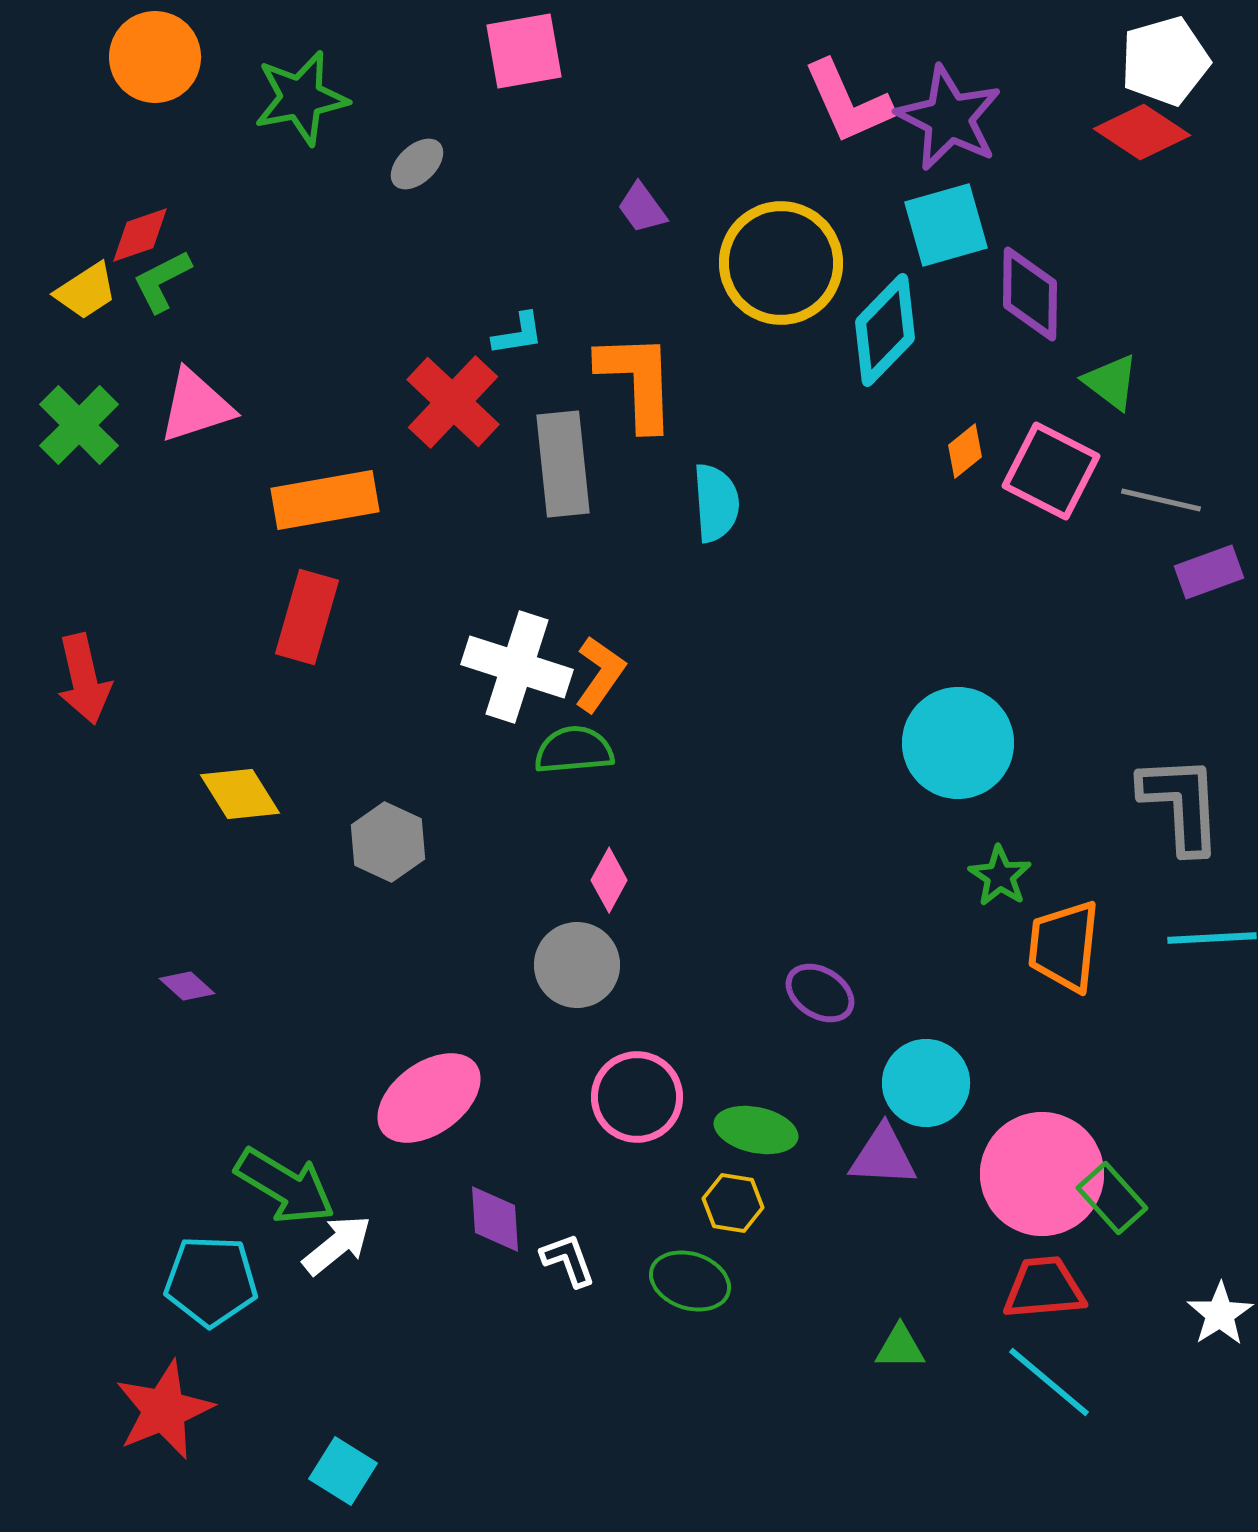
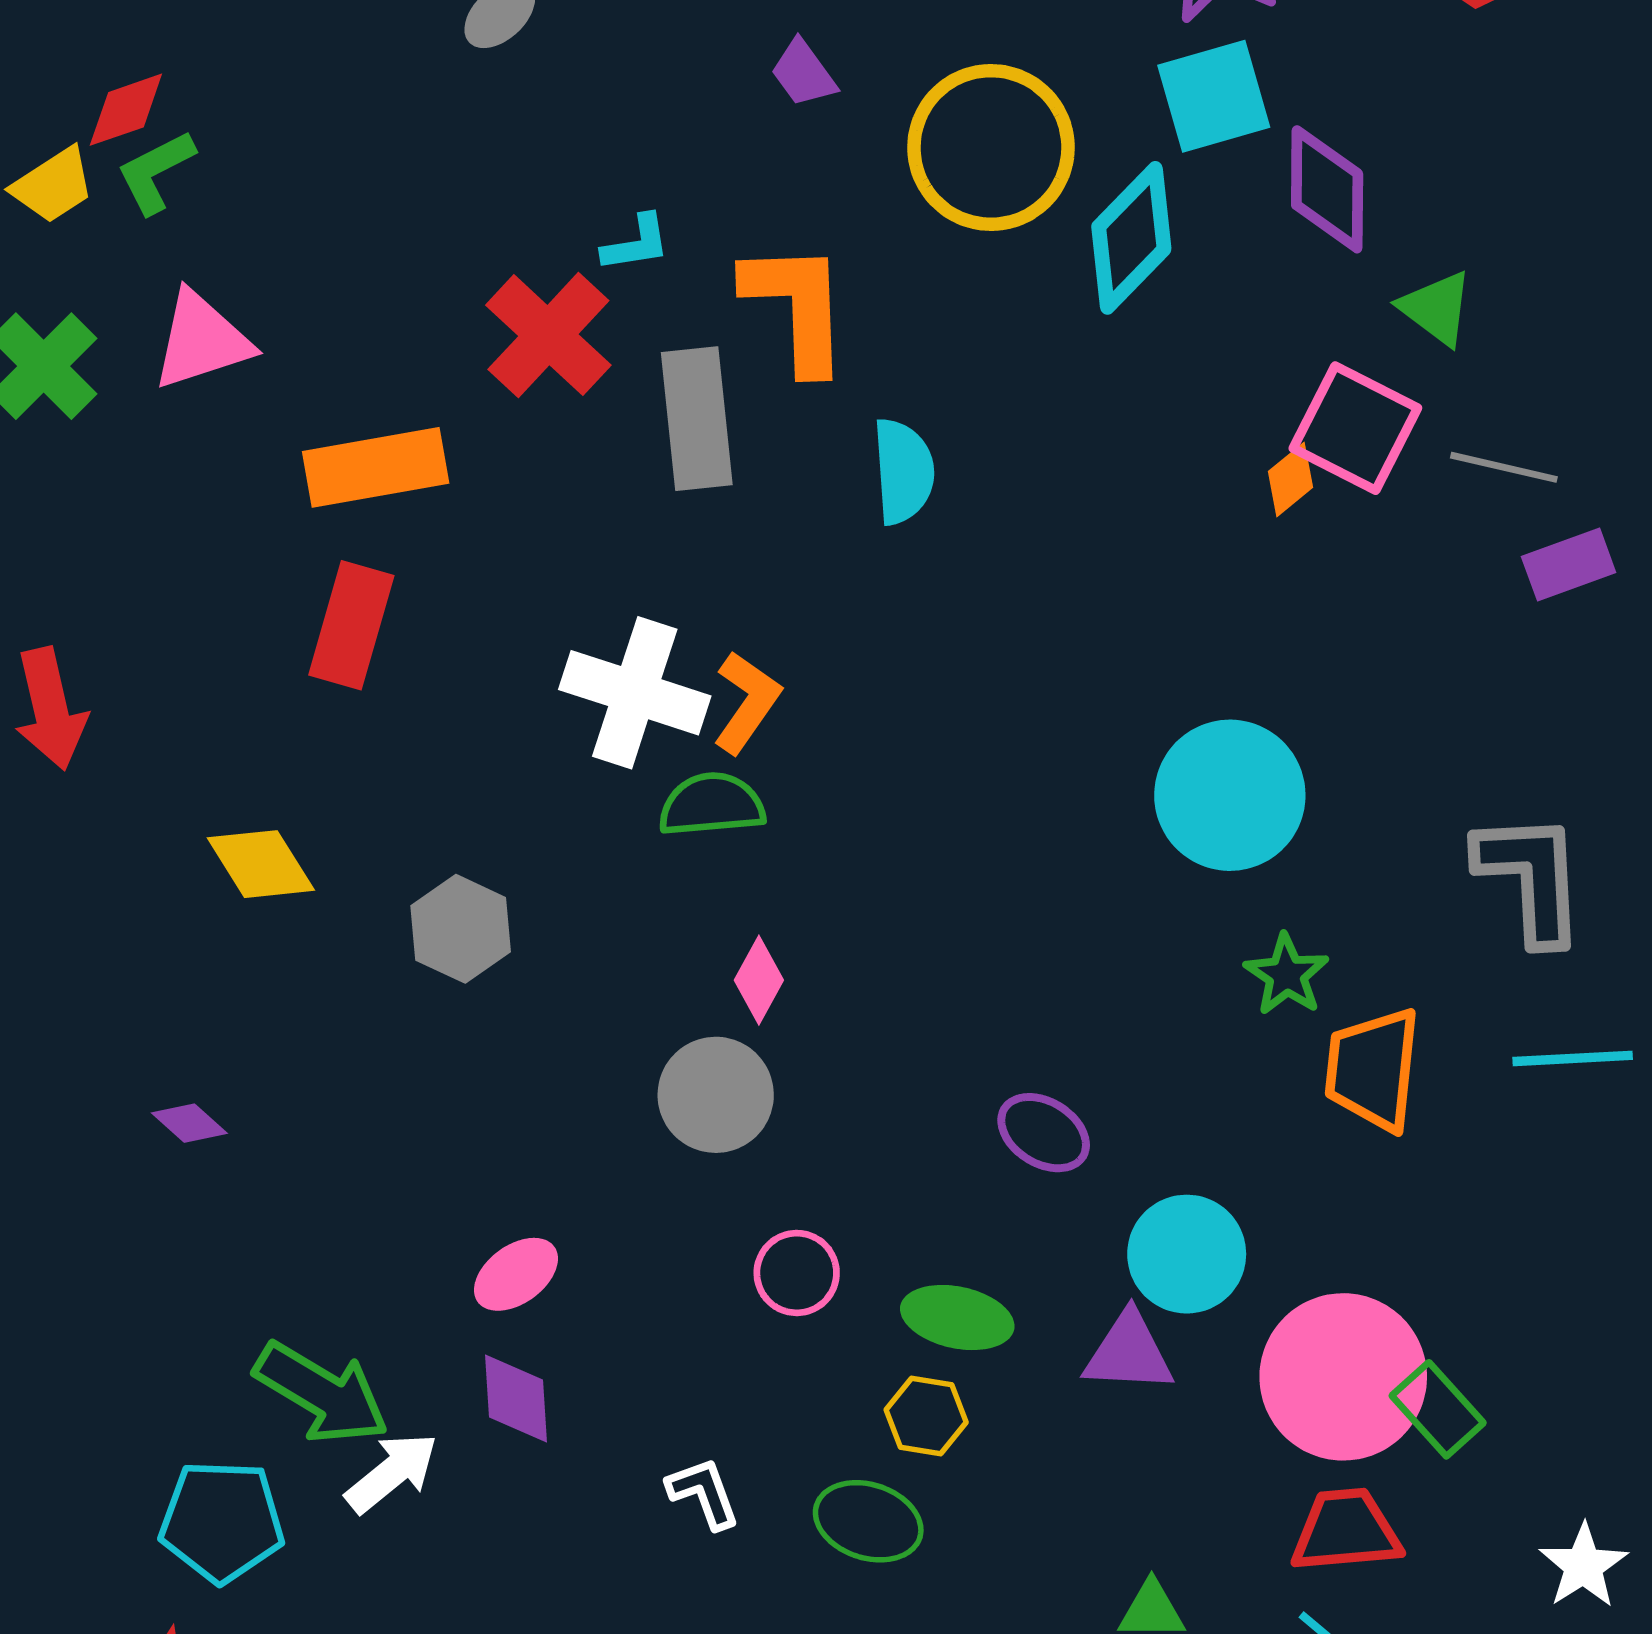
orange diamond: (965, 451) -> (1291, 479), moved
pink circle: (637, 1097) -> (797, 1273), size x0.7
pink ellipse: (429, 1098) -> (516, 1274), size x0.6
purple diamond: (495, 1219) -> (516, 1398), moved

